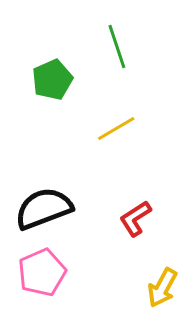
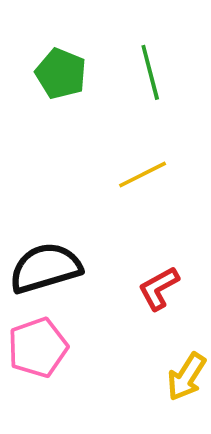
green pentagon: (52, 80) -> (61, 74), moved, turned -30

